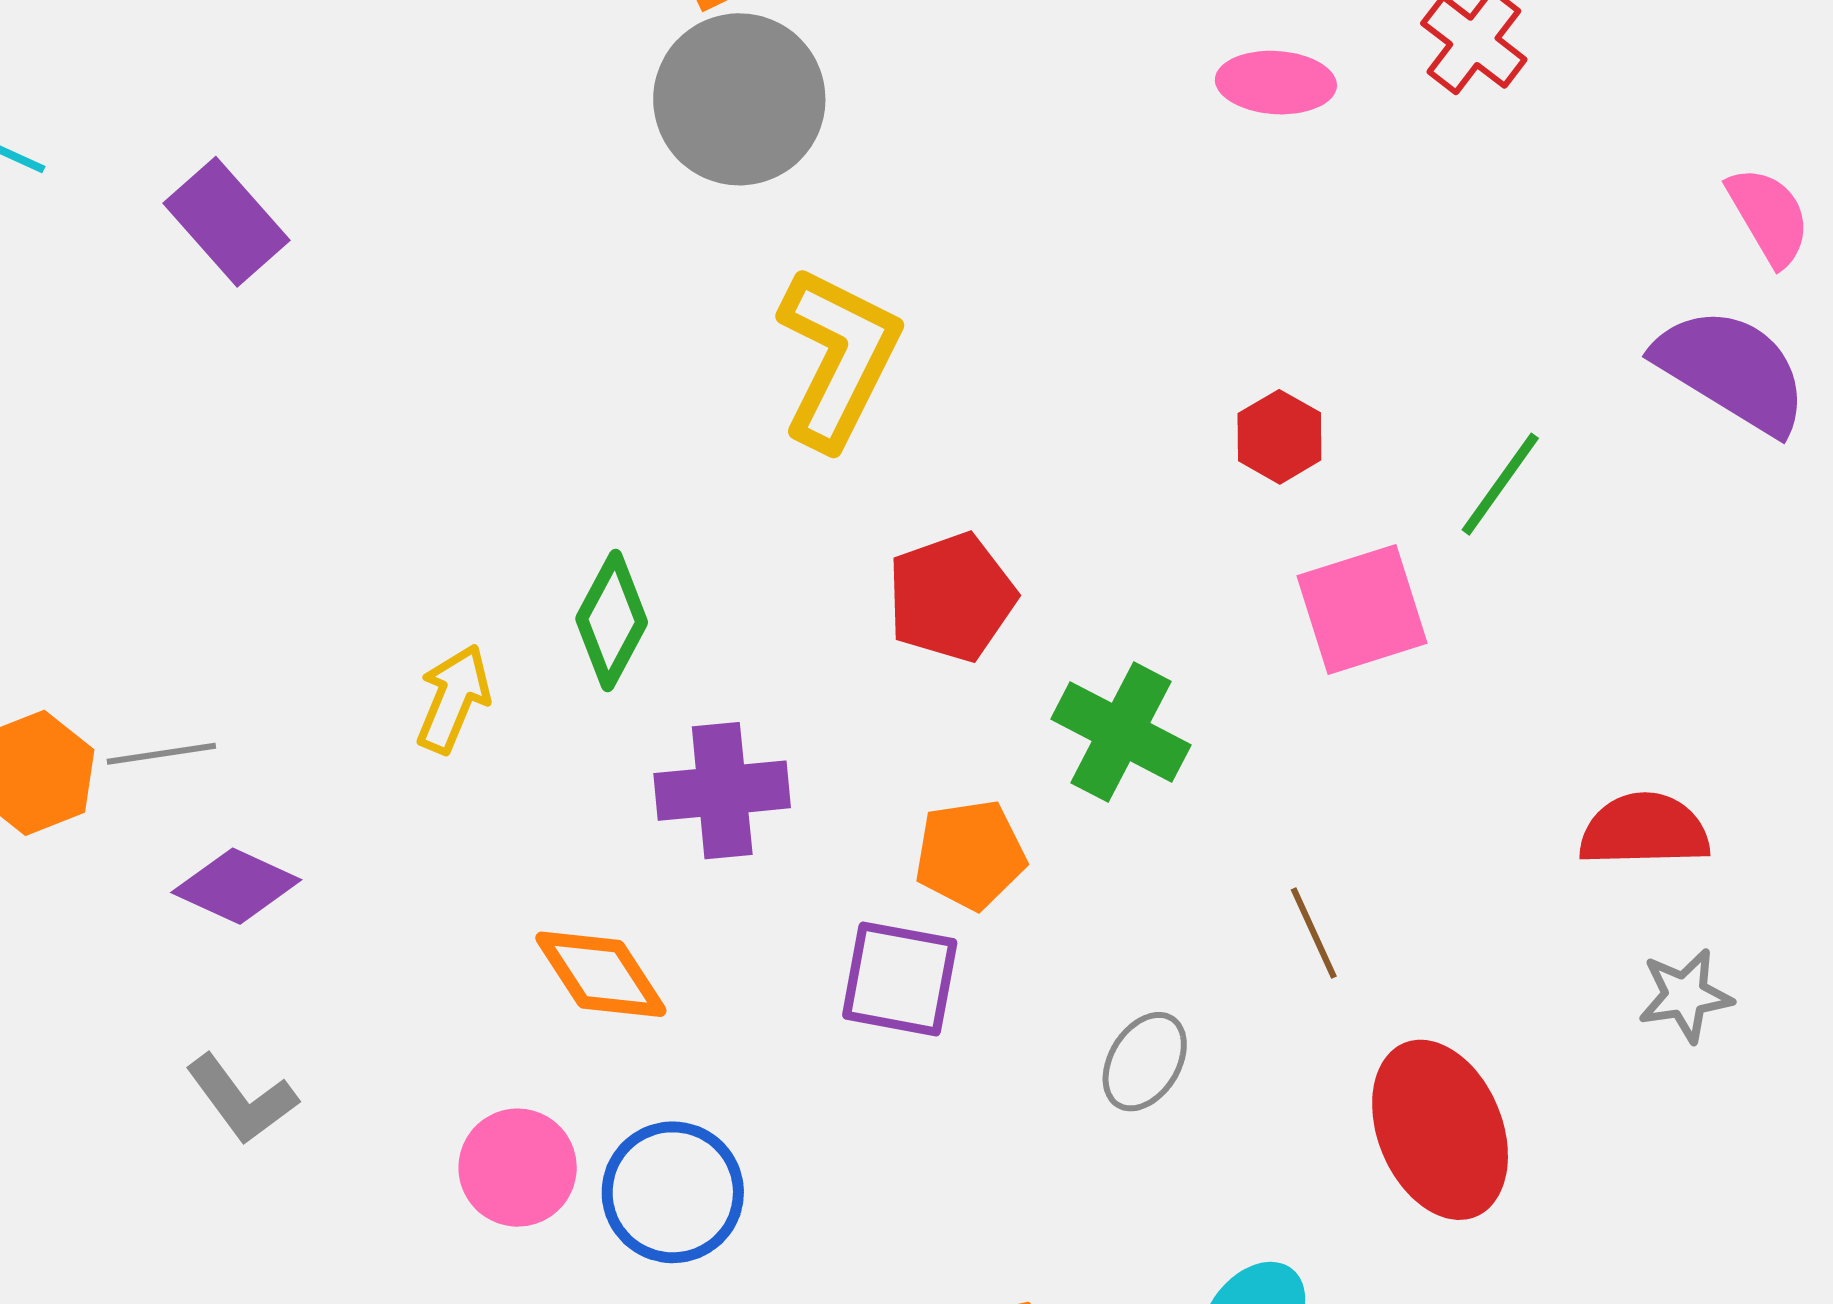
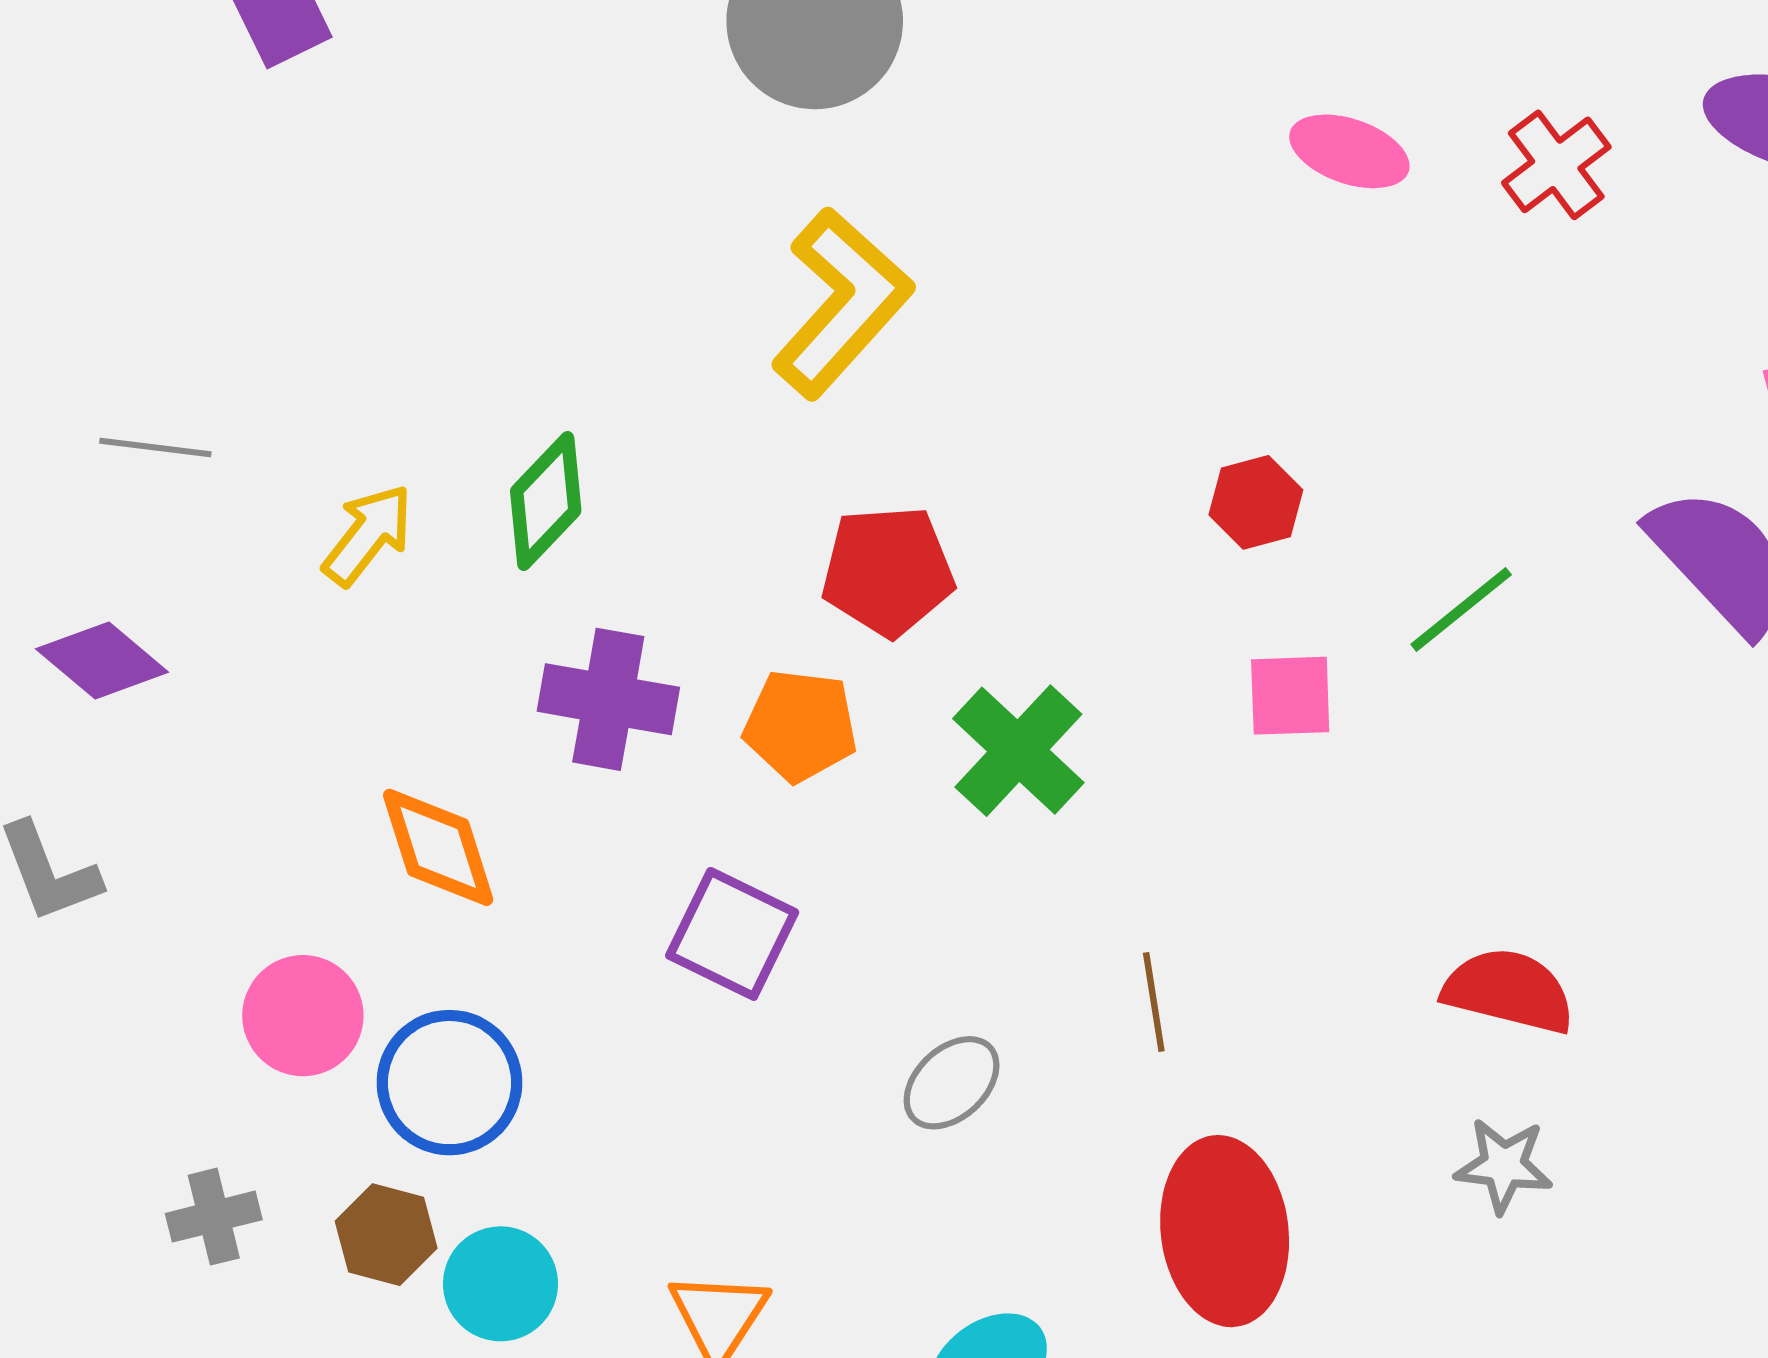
pink square: (1362, 610) -> (1290, 696), size x0.7
gray line: (161, 754) -> (155, 448), moved
orange pentagon: (970, 855) -> (800, 726), moved

